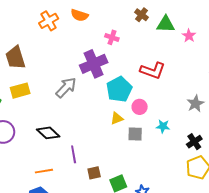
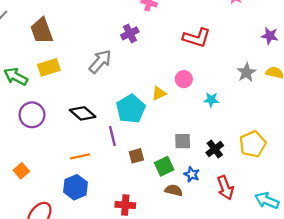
purple cross: (94, 64) -> (130, 33), size x0.6
cyan pentagon: (119, 89) -> (131, 109), moved
gray square: (135, 134) -> (183, 141), moved
black cross: (194, 142) -> (215, 149), moved

